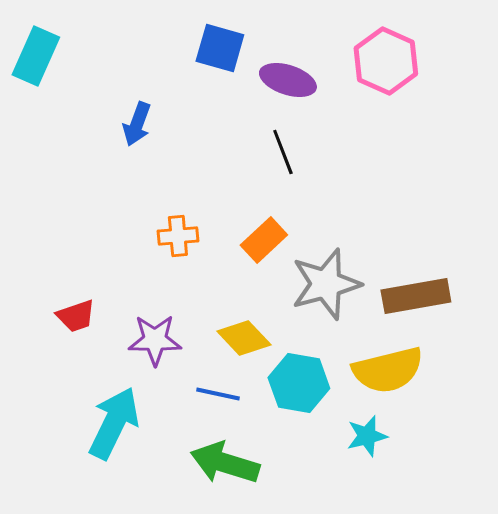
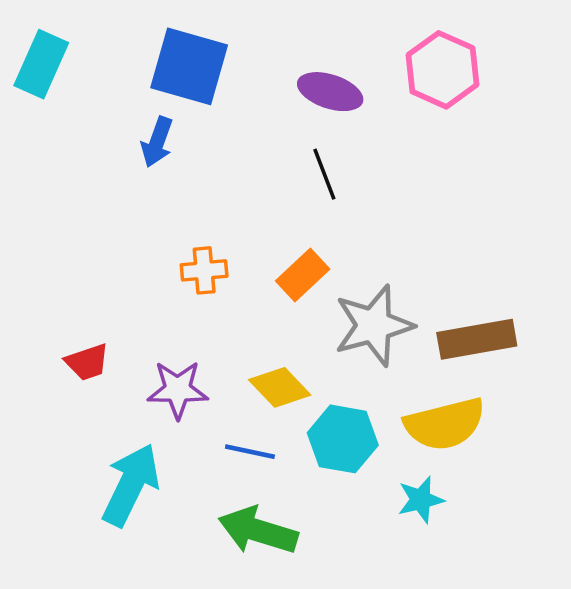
blue square: (220, 48) -> (189, 66), moved, size x1.4

